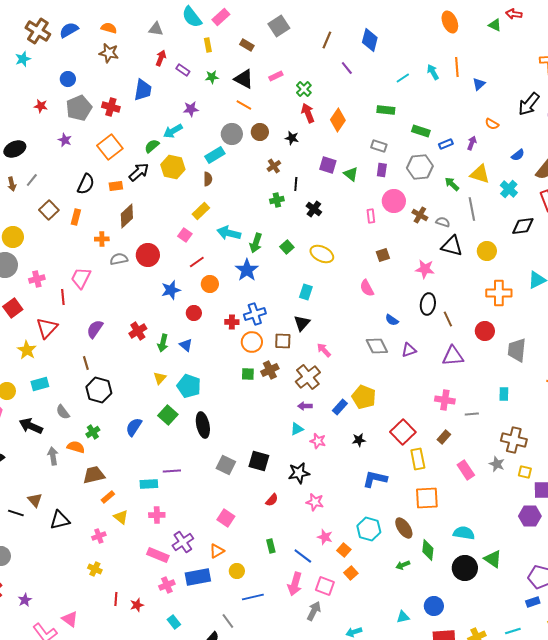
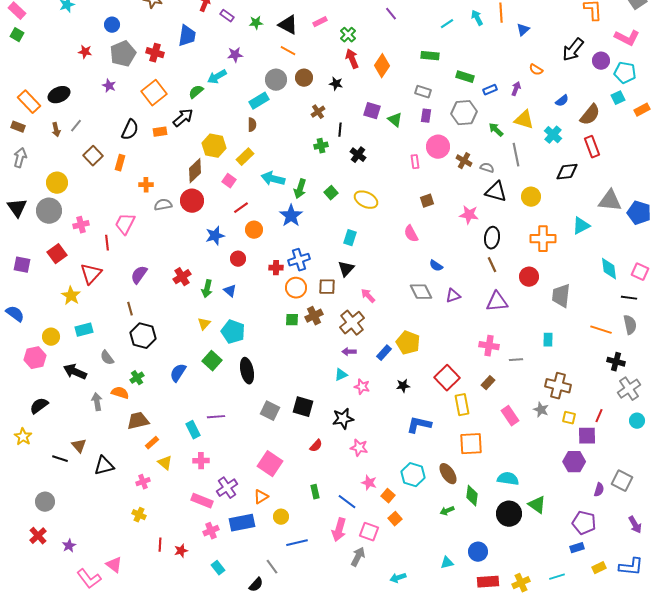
yellow hexagon: (173, 167) -> (214, 146), moved
brown diamond: (127, 216) -> (195, 171), moved
black ellipse: (428, 304) -> (492, 238), moved
cyan rectangle: (149, 484) -> (193, 430), turned 66
pink square: (226, 518) -> (270, 464), size x1.4

